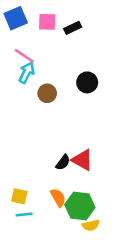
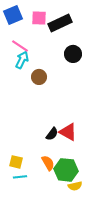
black rectangle: (73, 28) -> (60, 23), size x1.6
black circle: (87, 82) -> (73, 54), moved

